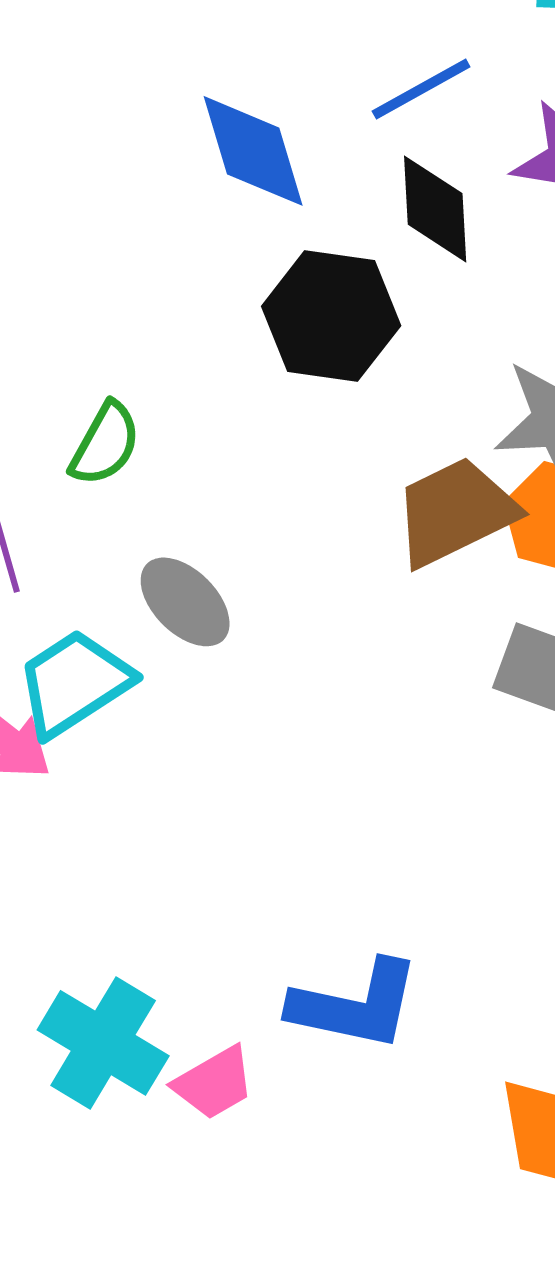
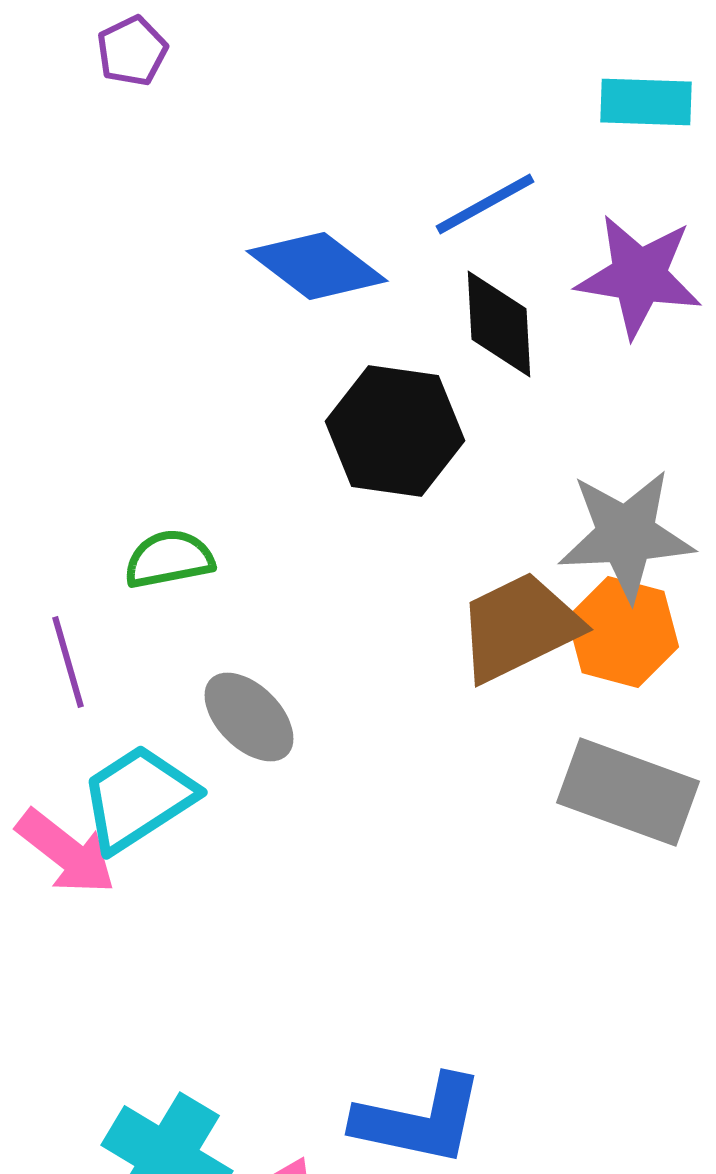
blue diamond: (253, 151) -> (317, 266), turned -36
green semicircle: (105, 444) -> (169, 559), turned -130

